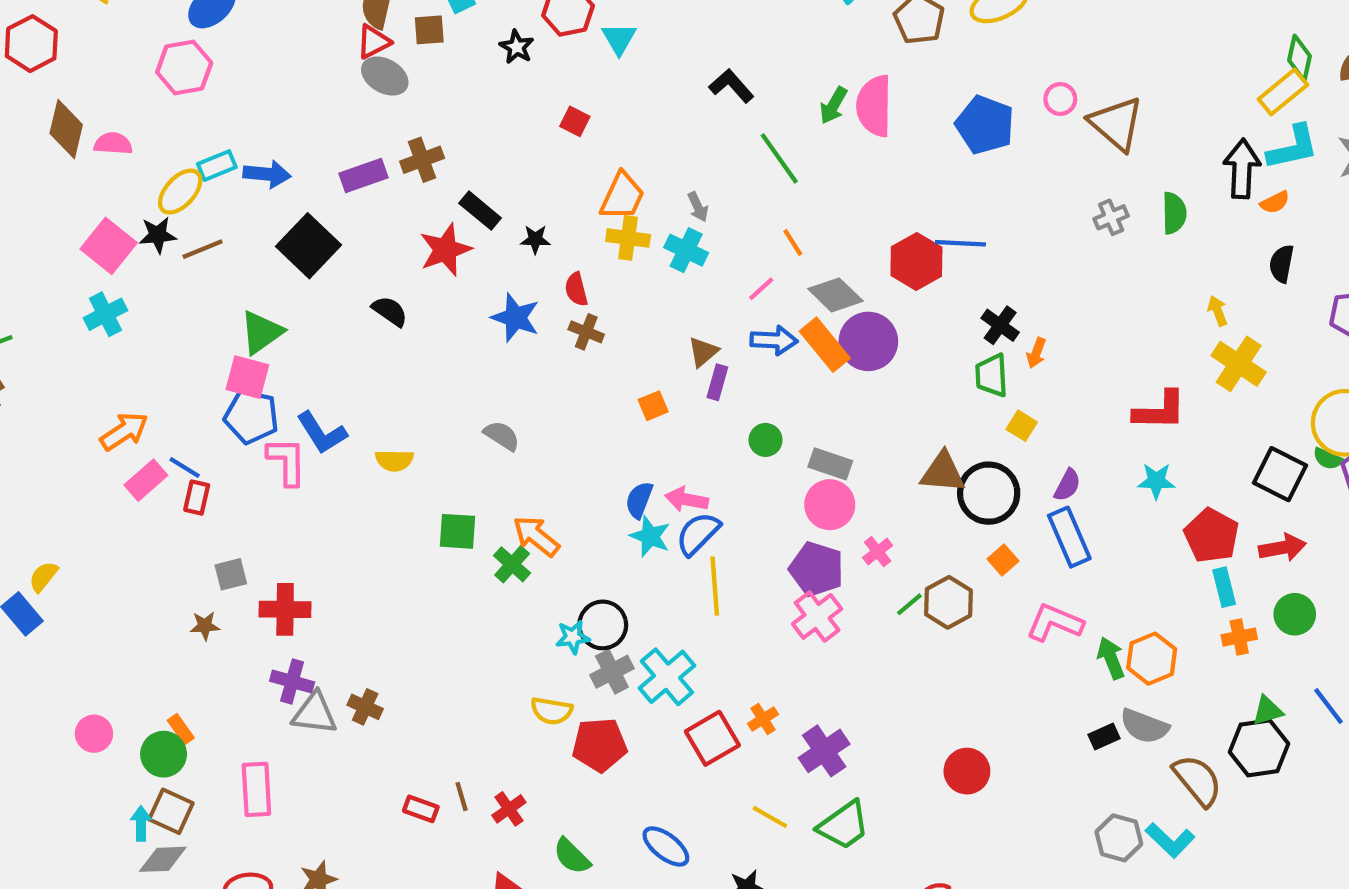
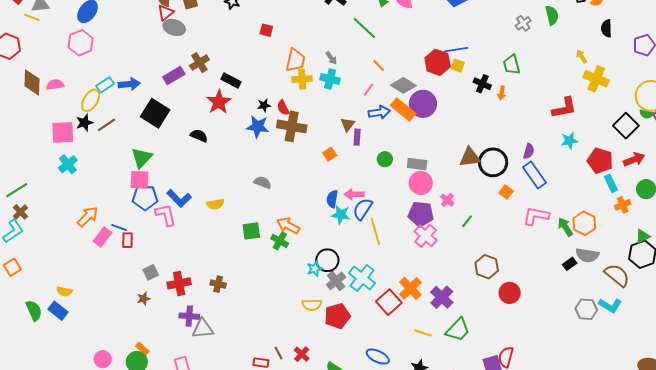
black star: (535, 239) -> (264, 105), moved
pink square: (109, 246) -> (63, 132), turned -30
brown cross: (586, 332) -> (292, 126), size x1.8
green trapezoid: (992, 375) -> (512, 65), moved
yellow square: (1022, 426) -> (458, 66), moved
black square: (1280, 474) -> (626, 126), turned 30
yellow semicircle: (43, 577) -> (64, 291), turned -105
brown hexagon: (948, 602) -> (487, 267), moved
brown cross: (365, 707) -> (218, 284), moved
orange cross: (763, 719) -> (410, 288), size x1.6

